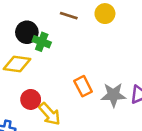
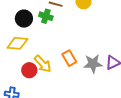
green cross: (42, 42) -> (46, 16), moved
yellow arrow: (50, 114) -> (43, 64), moved

